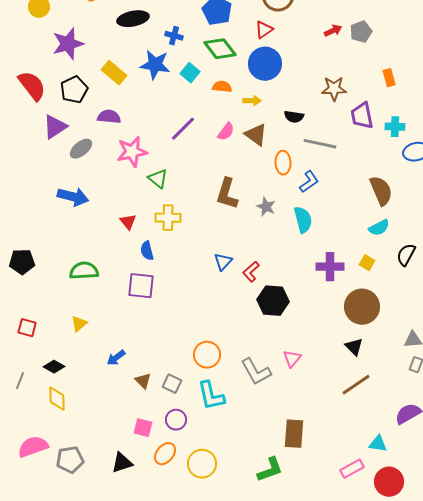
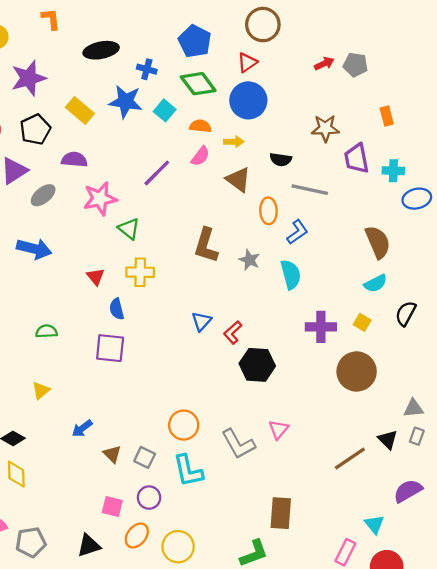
gray pentagon: (361, 32) -> (355, 65), turned 30
pink semicircle: (226, 132) -> (200, 156), moved
green semicircle: (84, 271) -> (46, 331), size x0.7
black triangle: (354, 347) -> (388, 440), moved
cyan triangle: (378, 444) -> (374, 524), turned 42
pink rectangle: (352, 469) -> (345, 552), turned -35

